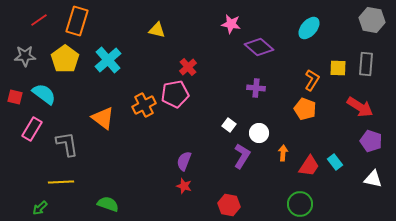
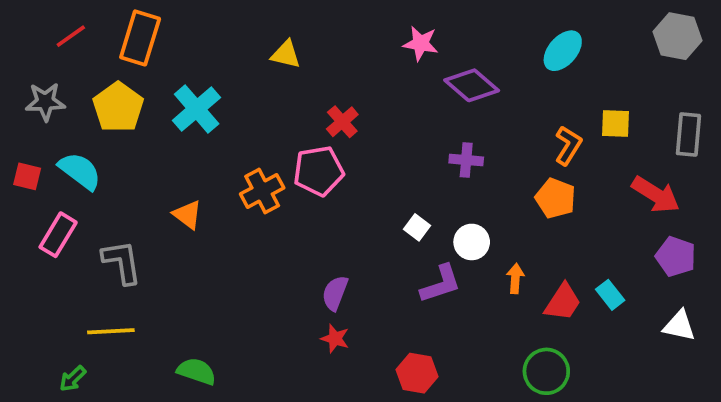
gray rectangle: (366, 64) -> (688, 135), moved
orange triangle: (103, 118) -> (187, 215), size x0.7
purple L-shape: (242, 156) -> (441, 284), turned 40

